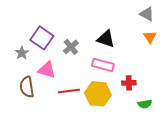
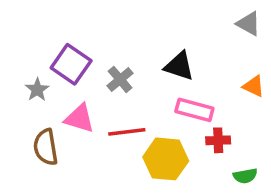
orange triangle: (150, 37) -> (254, 86), moved, turned -32
pink rectangle: (103, 65) -> (194, 110), moved
red line: (69, 91) -> (127, 132), moved

